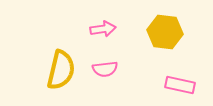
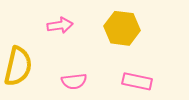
pink semicircle: (105, 69) -> (74, 81), moved

